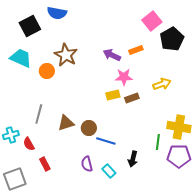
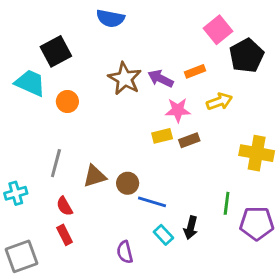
blue semicircle: (57, 13) -> (110, 18), moved
black square: (30, 26) -> (56, 51), moved
brown star: (66, 55) -> (125, 79), moved
yellow arrow: (162, 84) -> (219, 102), moved
yellow cross: (179, 127) -> (257, 153), moved
red semicircle: (29, 144) -> (65, 206), moved
purple semicircle: (87, 164) -> (125, 252), moved
cyan rectangle: (109, 171) -> (163, 235), moved

